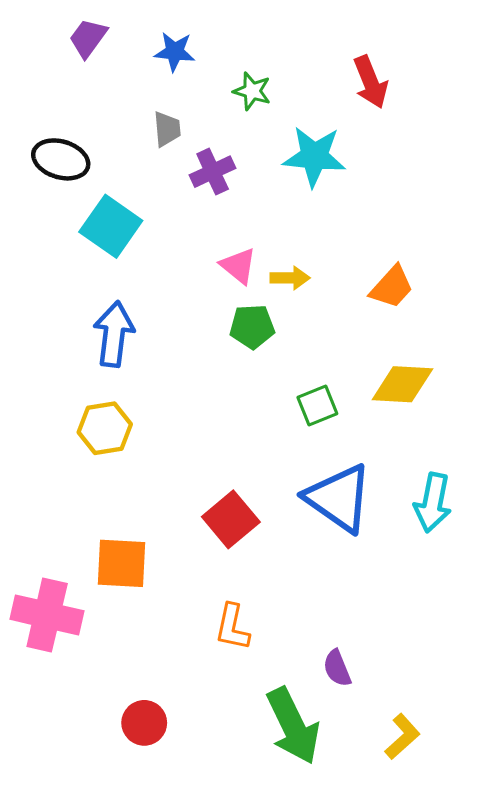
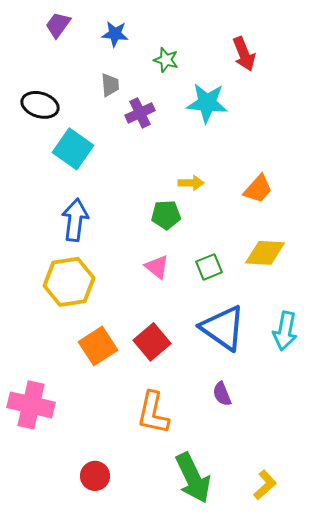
pink triangle: (238, 266) -> (157, 267), moved
yellow hexagon: (105, 428) -> (69, 282), size x1.4
orange square: (121, 563) -> (98, 346), moved, turned -36
orange L-shape: (232, 627) -> (153, 413), size x1.4
purple semicircle: (337, 668) -> (222, 394), moved

